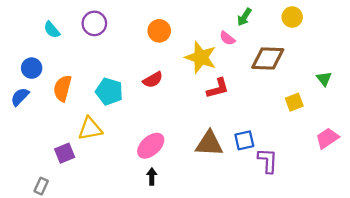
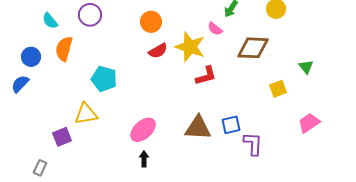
red semicircle: (153, 80) -> (158, 51), moved
orange semicircle: (62, 88) -> (64, 49), moved

